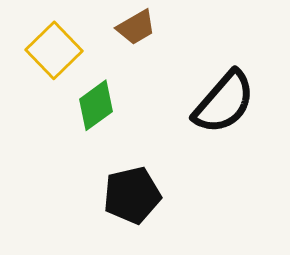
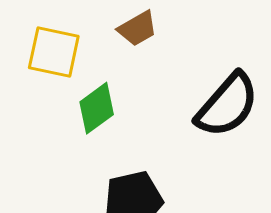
yellow square: (54, 50) -> (54, 52), turned -34

